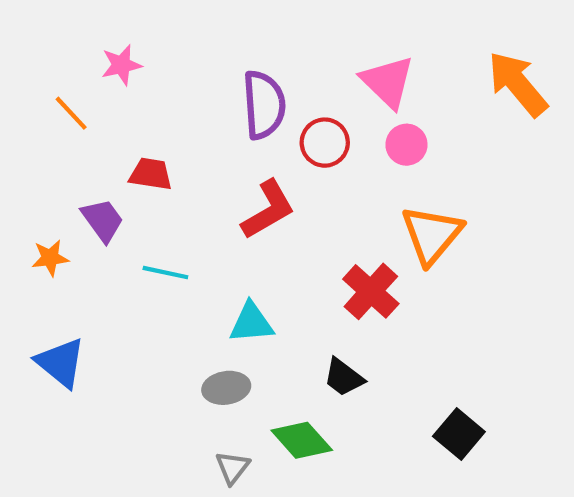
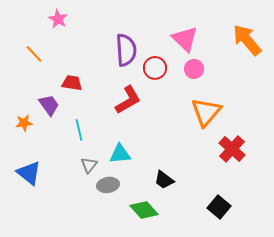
pink star: (121, 65) -> (58, 19), moved, turned -30
cyan line: (165, 273) -> (79, 130), turned 65
red cross: (371, 291) -> (232, 149), moved
gray triangle: (232, 467) -> (89, 165), moved

